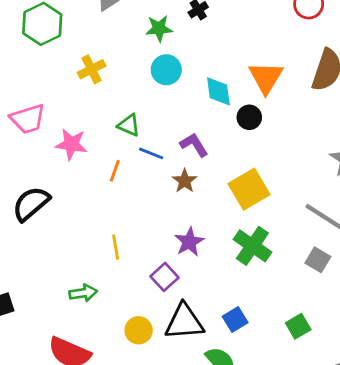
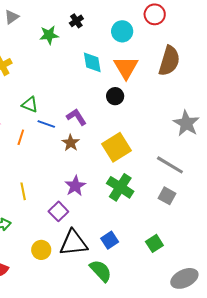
cyan circle: (166, 70) -> (122, 31), moved
cyan diamond: (218, 91) -> (92, 62), moved

